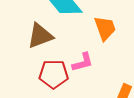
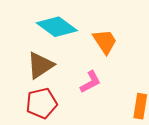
red pentagon: (54, 74) -> (42, 103), moved

